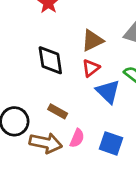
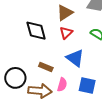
blue triangle: (108, 92) -> (75, 58), moved

